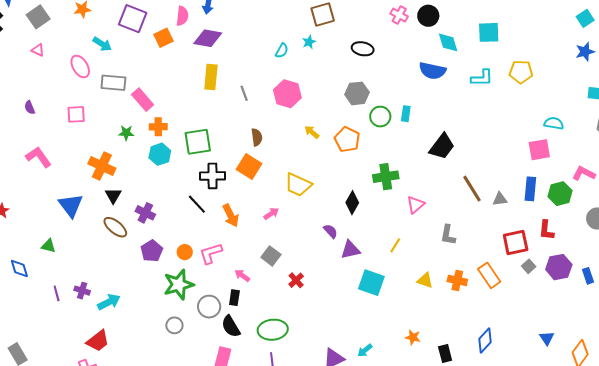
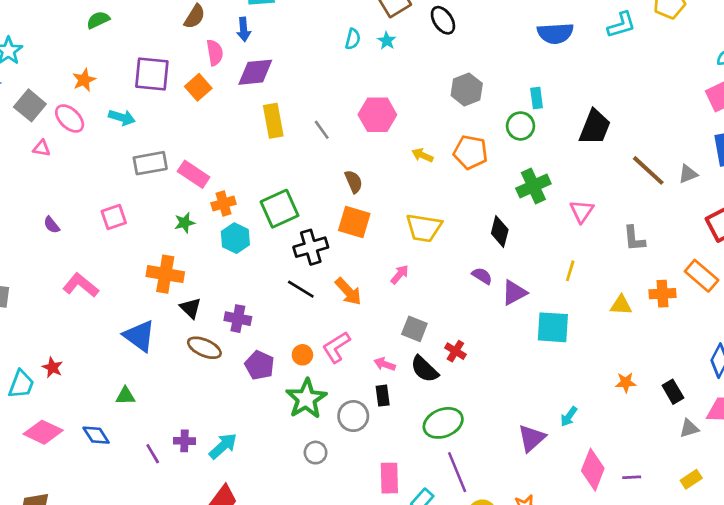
black ellipse: (363, 49) -> (443, 20), moved, turned 60
cyan semicircle: (282, 51) -> (353, 39), moved
pink ellipse: (80, 67) -> (70, 118), moved
green circle: (380, 117) -> (521, 126), moved
black semicircle: (231, 326) -> (424, 369), moved

